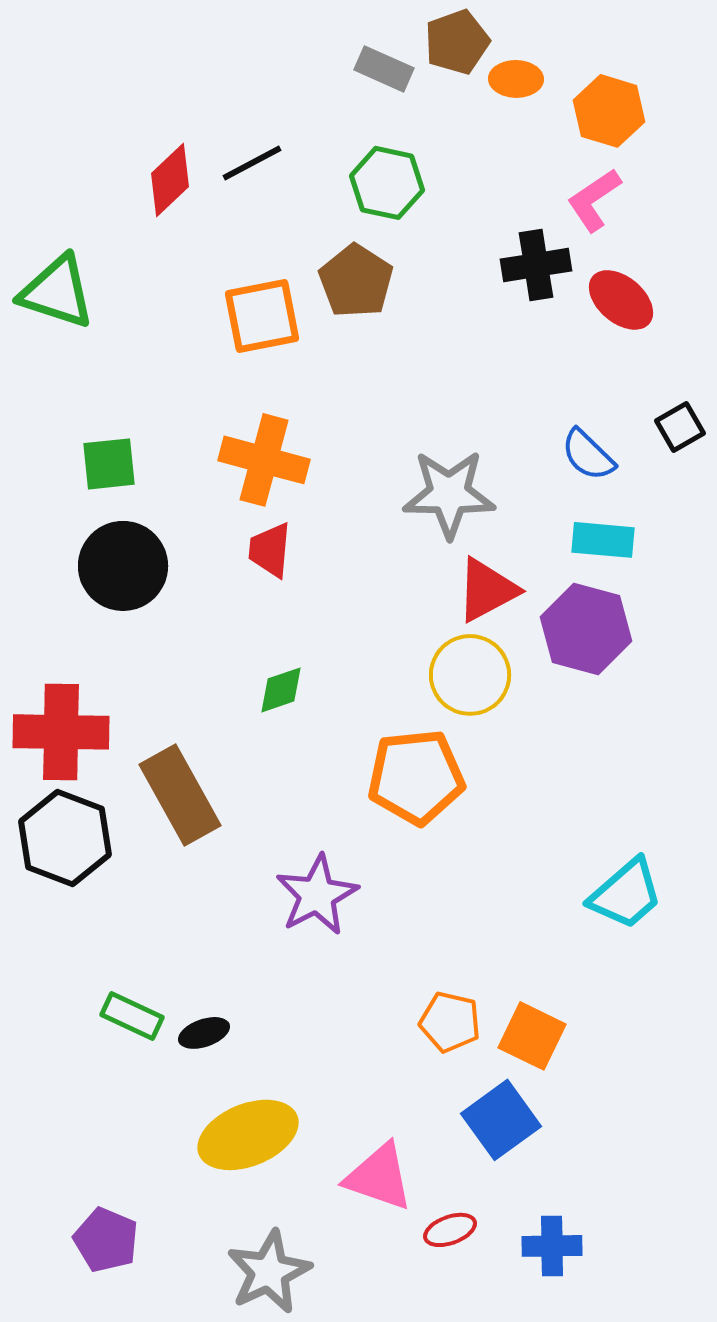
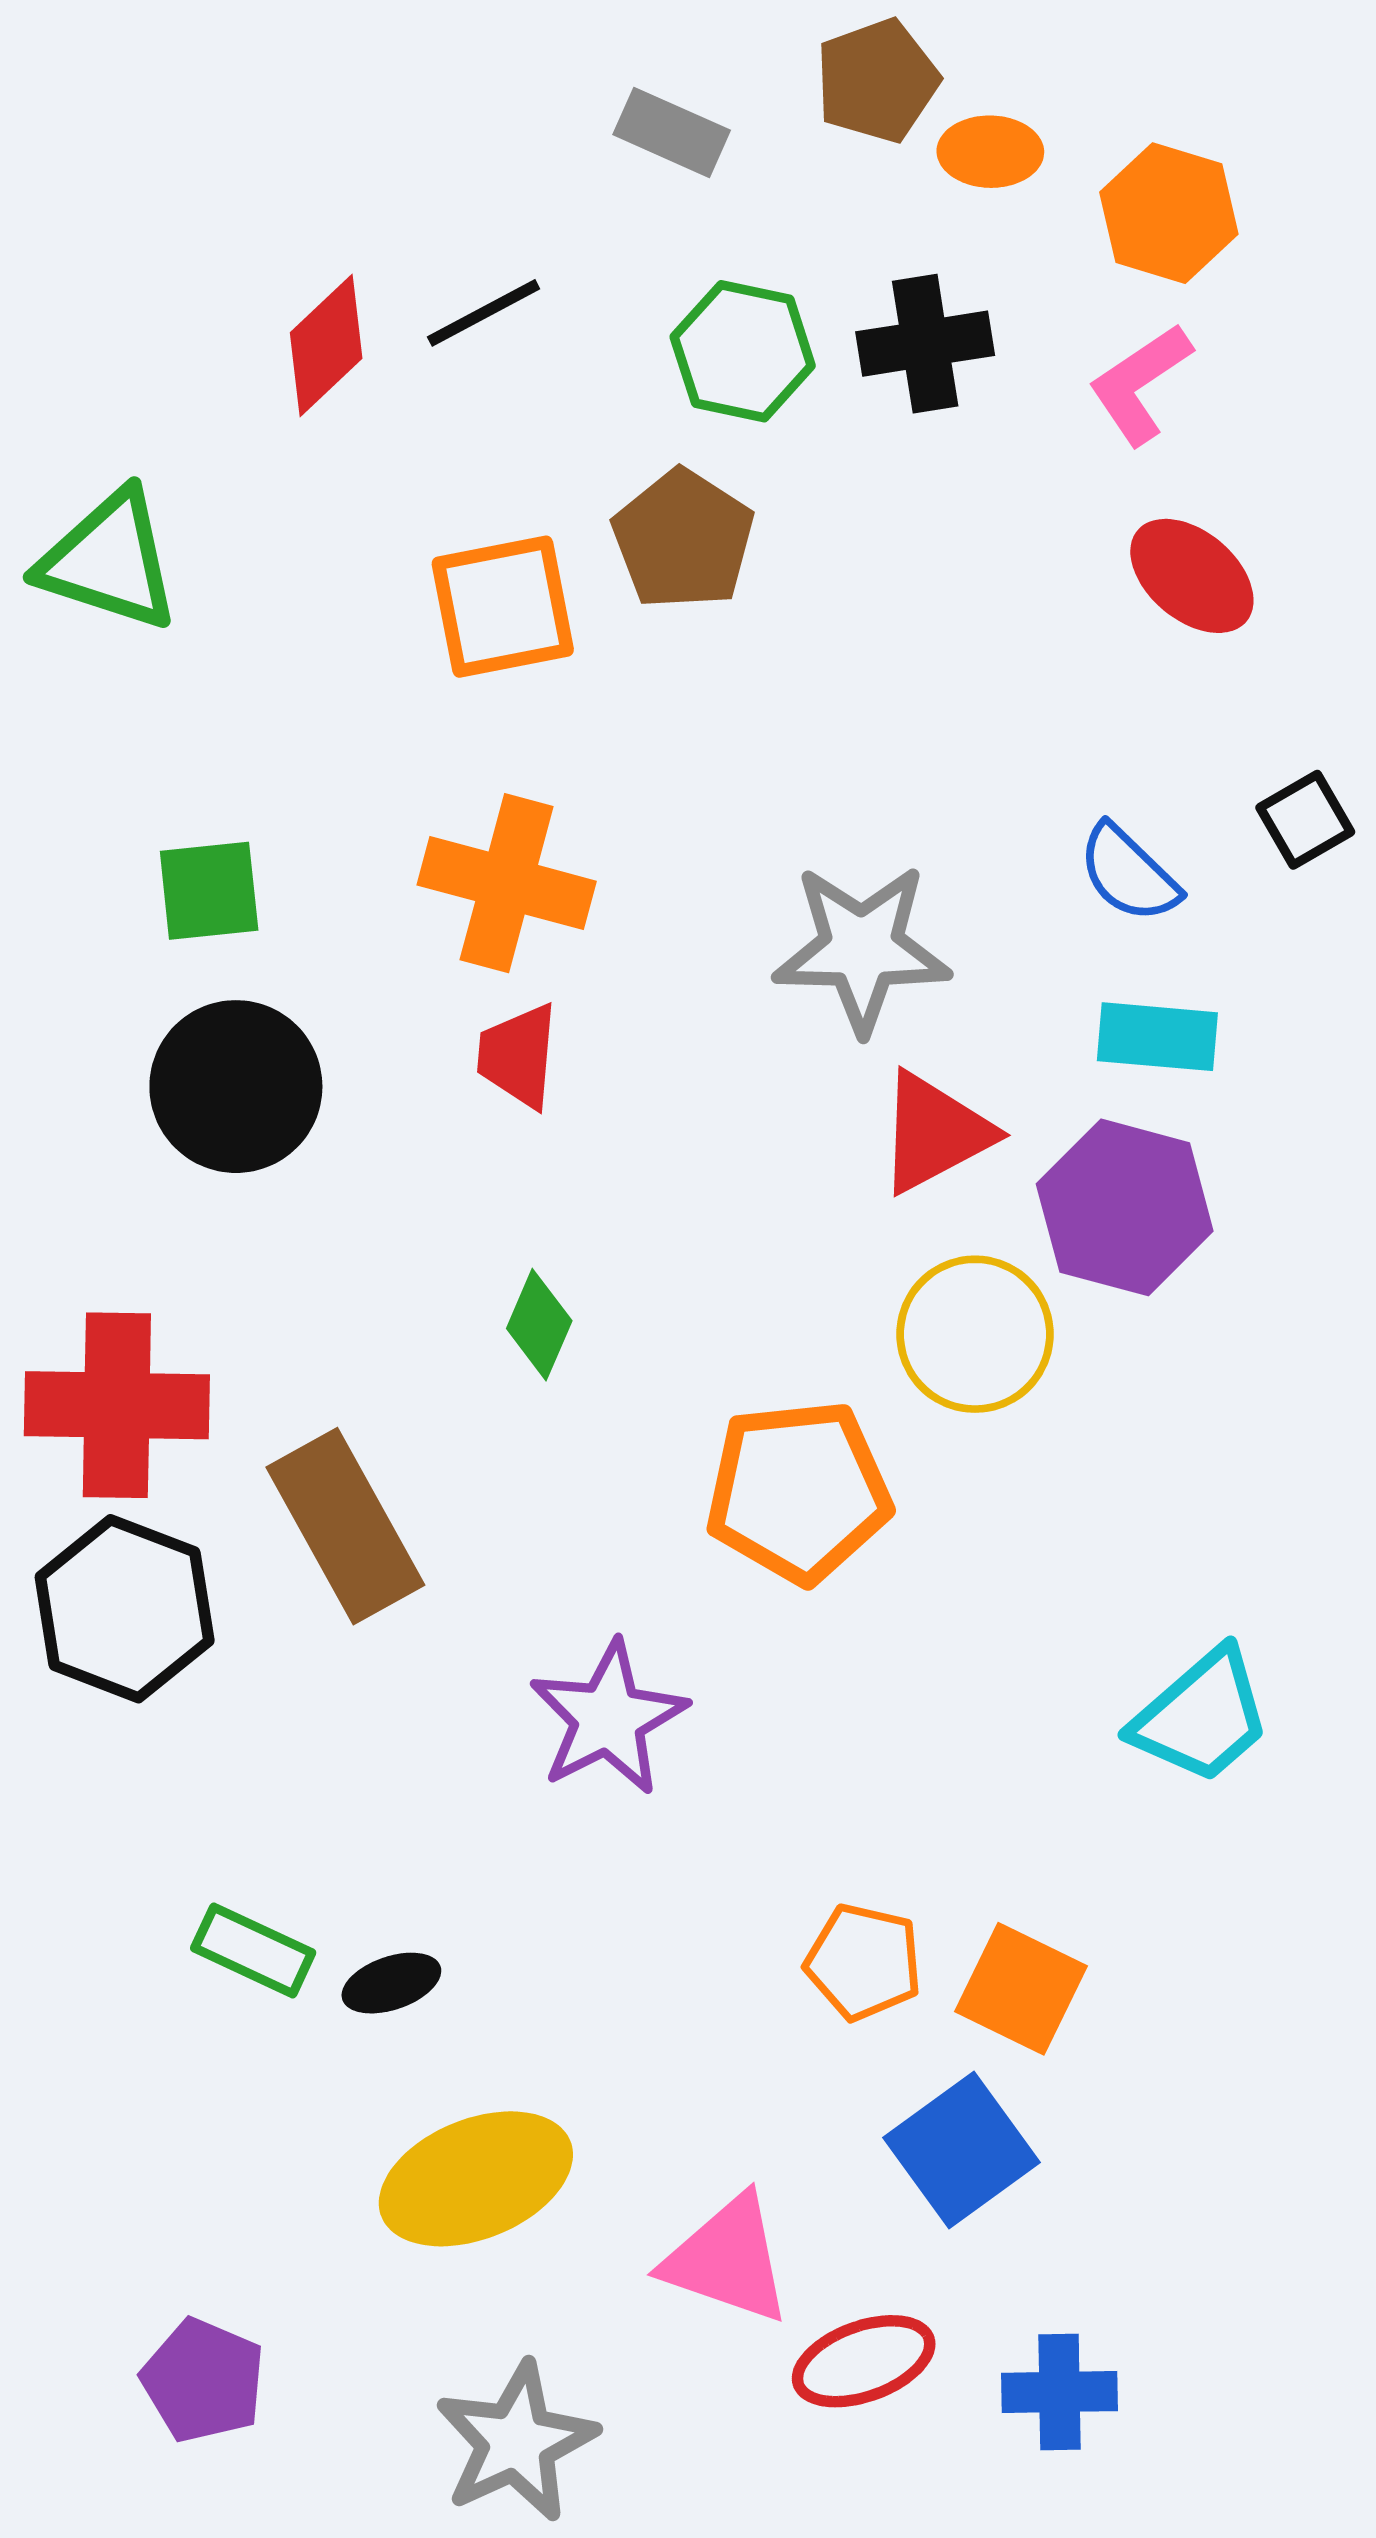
gray rectangle: (384, 69) -> (672, 132), moved
black cross: (536, 265) -> (925, 344), moved
yellow circle: (470, 675) -> (975, 1334), moved
green diamond: (281, 690) -> (539, 1325), turned -48
red ellipse: (450, 1230) -> (864, 2361), size x1.4

